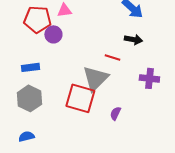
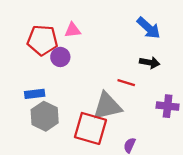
gray triangle: (95, 78) -> (107, 106), turned 32
gray hexagon: (29, 98) -> (45, 116), moved

